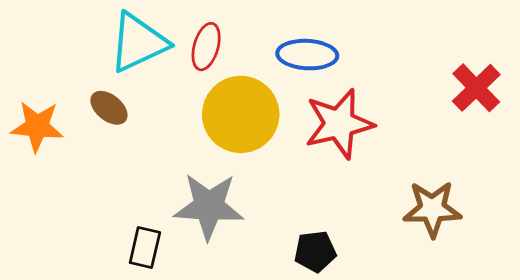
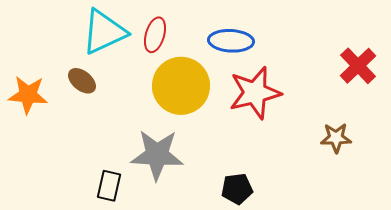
brown star: (432, 209) -> (336, 138), moved, size x0.7

